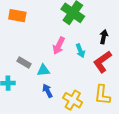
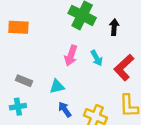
black arrow: (104, 37) -> (114, 27), moved
gray rectangle: (24, 62) -> (24, 81), moved

